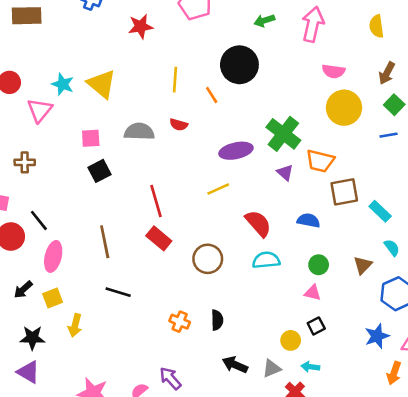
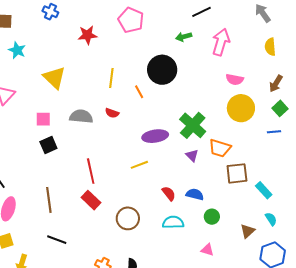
cyan star: (63, 84) -> (17, 50), moved
blue semicircle: (308, 220) -> (195, 194), moved
red semicircle: (258, 223) -> (169, 194), size x0.7
green circle: (319, 265) -> (212, 217), moved

